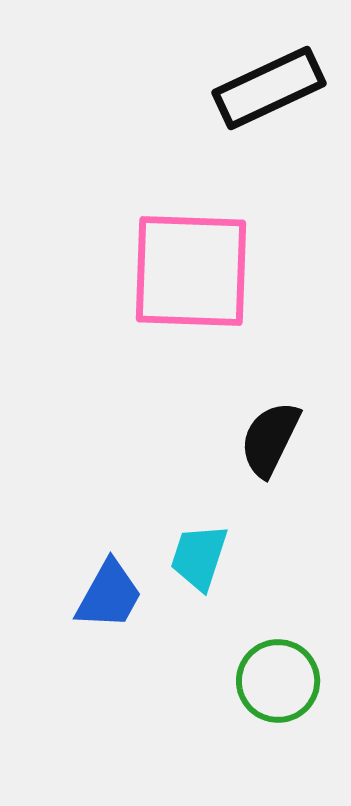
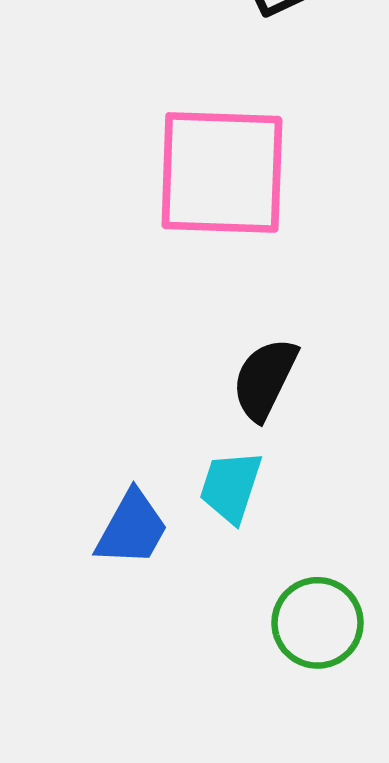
black semicircle: (270, 439) -> (265, 379), moved

